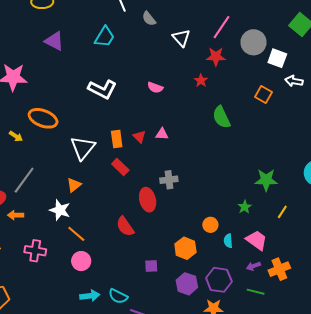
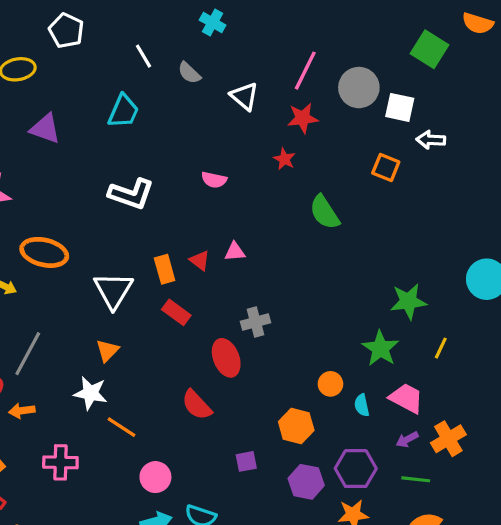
green star: (245, 207) -> (380, 348), size x1.6
pink circle: (81, 261) -> (155, 477), moved

